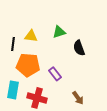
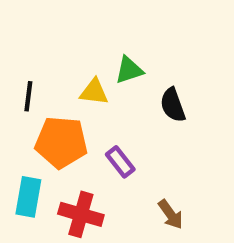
yellow triangle: (31, 36) -> (94, 92), moved

